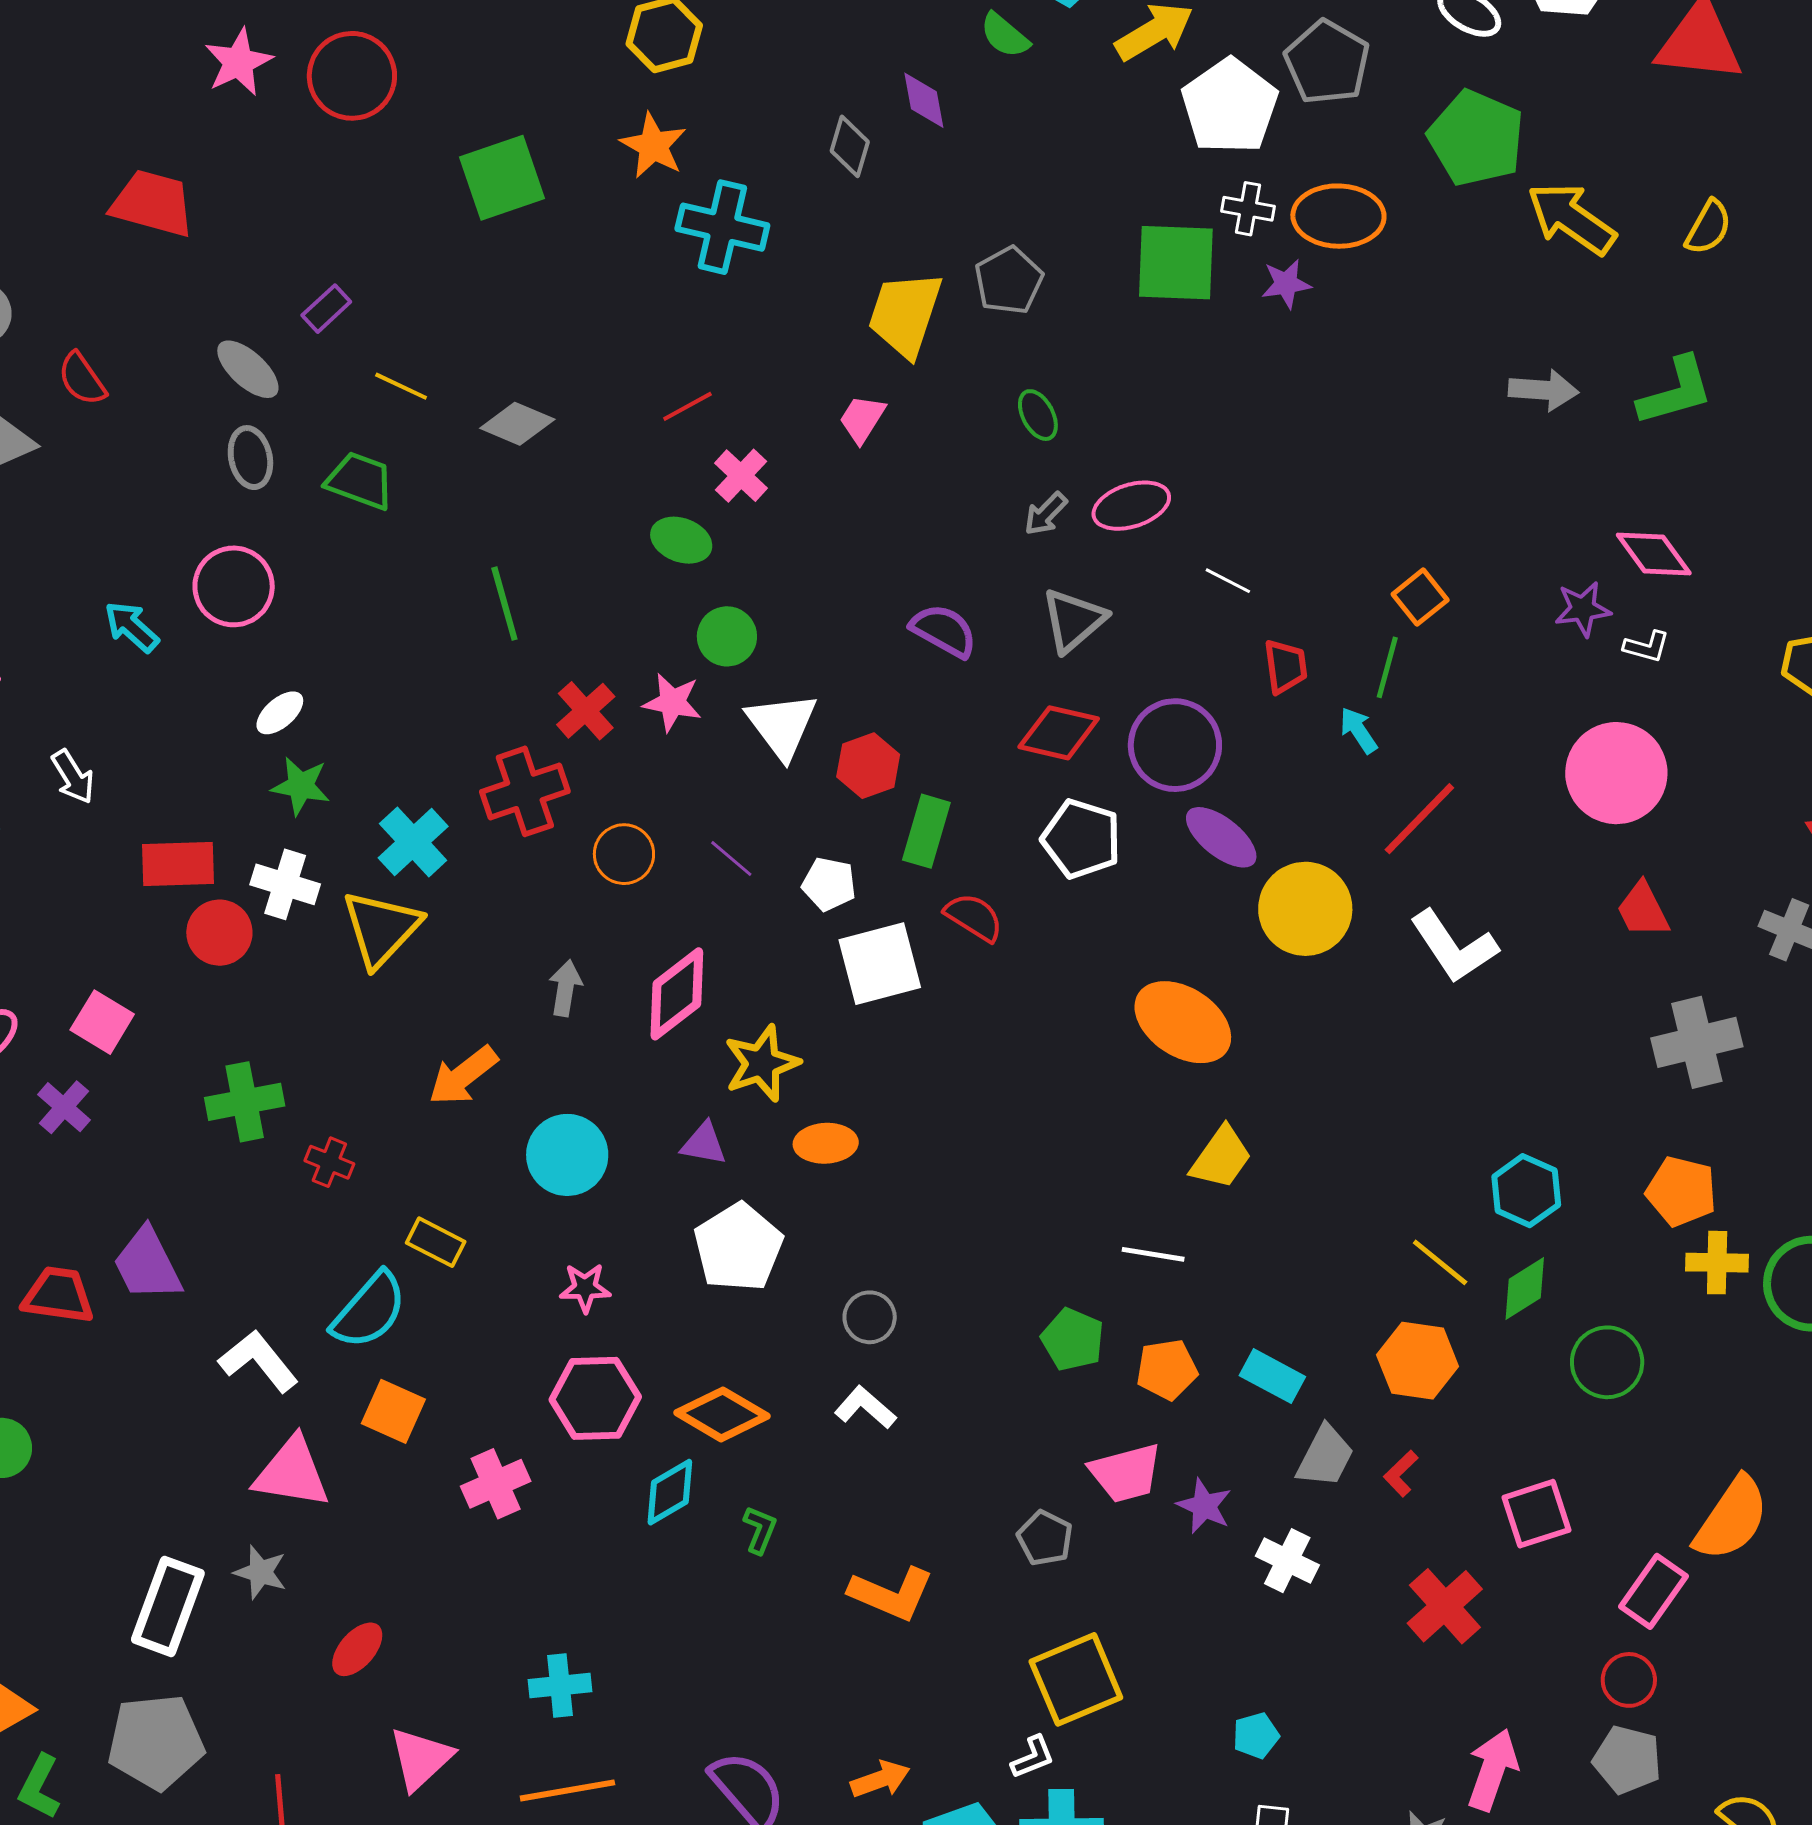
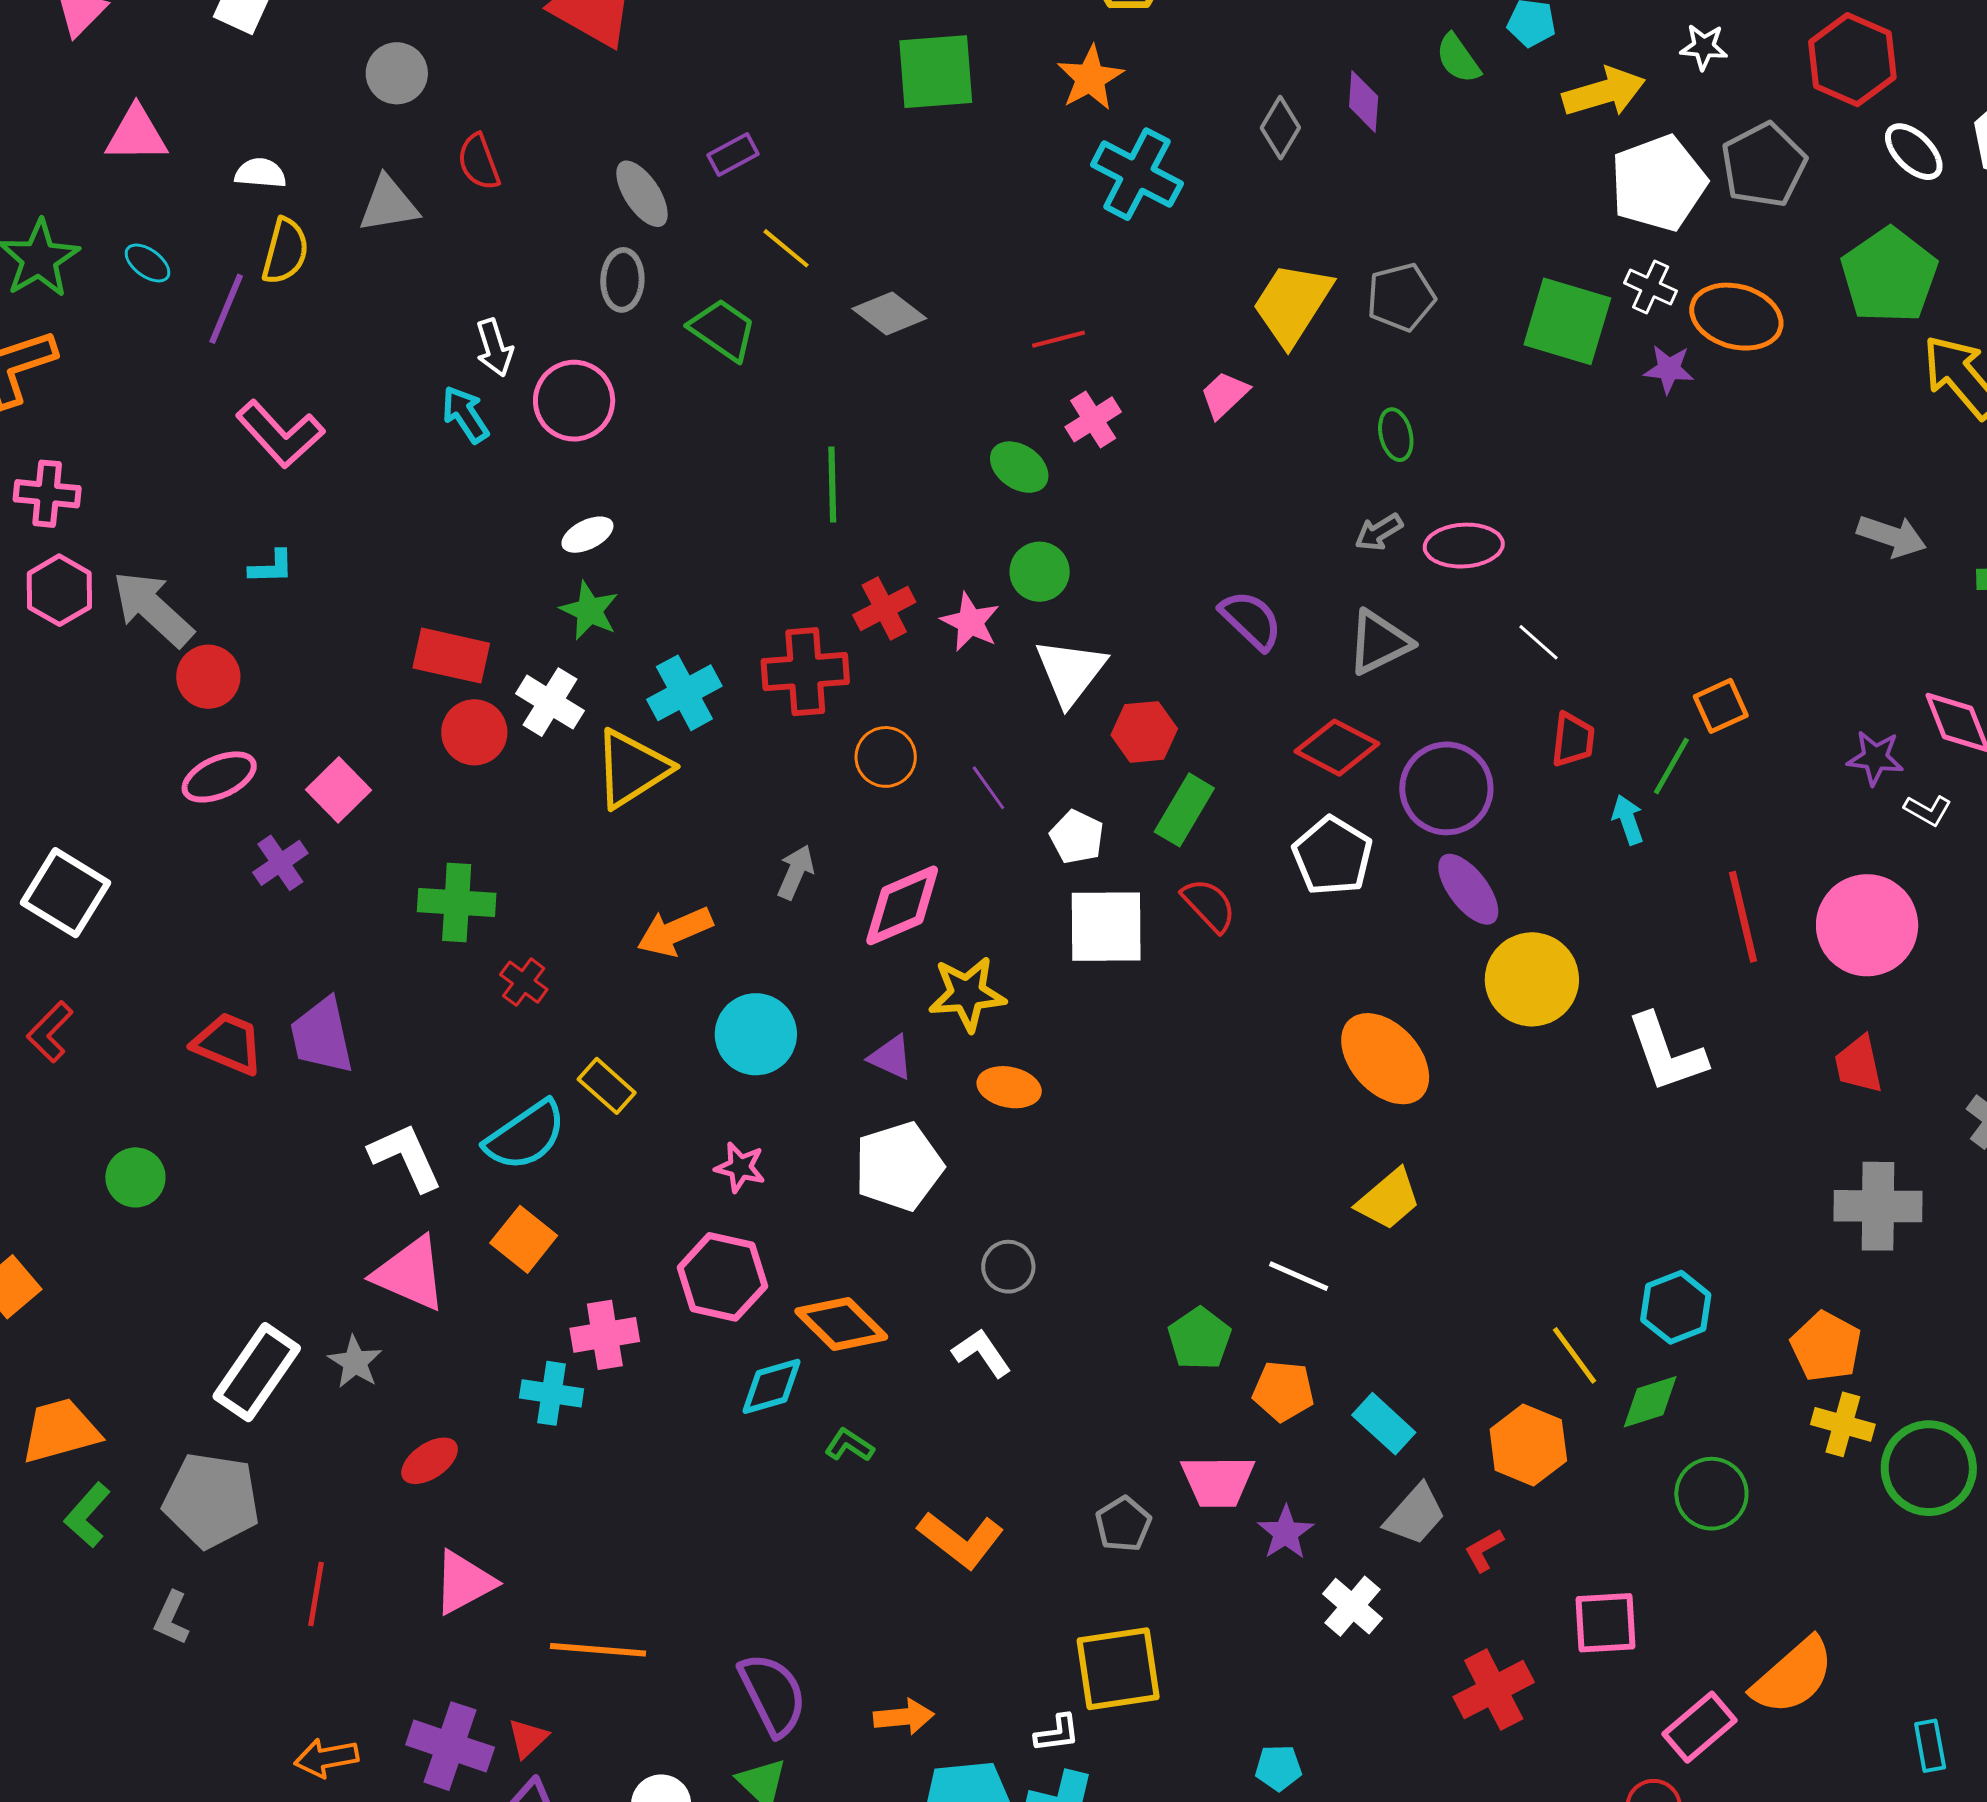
white arrow: (73, 777) -> (494, 348), moved
red line: (1419, 819) -> (1743, 917), moved, turned -72
green L-shape: (760, 1530) -> (849, 1445), turned -93
cyan cross: (560, 1686) -> (552, 1393), moved

